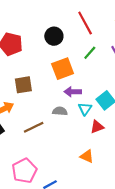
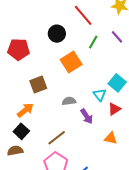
purple arrow: (73, 92) -> (87, 116), moved, turned -112
gray semicircle: (60, 111) -> (69, 101), moved
brown line: (34, 127) -> (57, 138), moved

